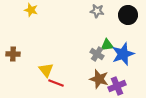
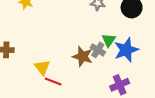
green triangle: (107, 45) -> (109, 40), turned -48
brown star: (99, 79) -> (83, 56), moved

